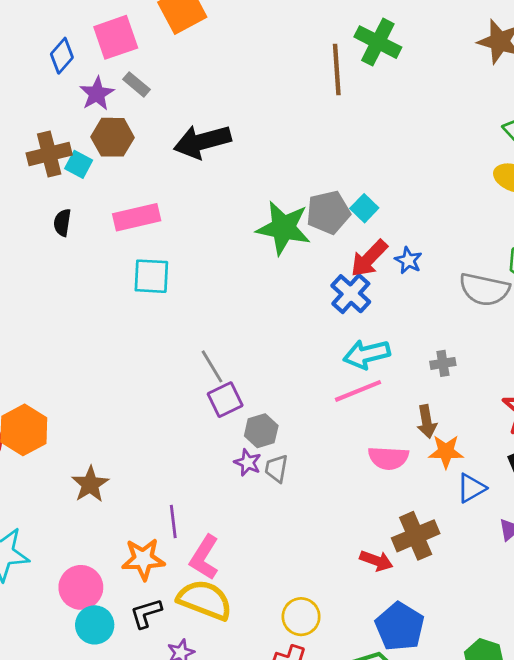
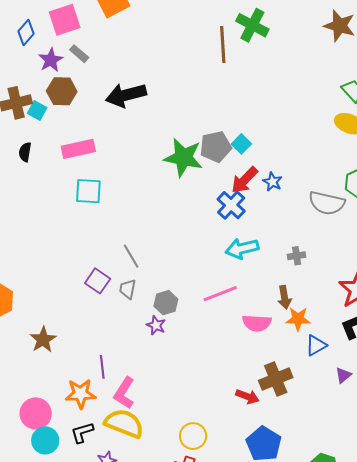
pink line: (358, 391) -> (220, 294), moved
purple square: (225, 400) -> (98, 281), moved, turned -30
gray trapezoid: (276, 469) -> (128, 289), moved

